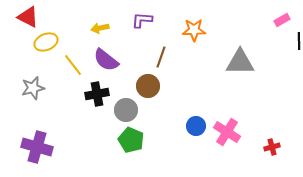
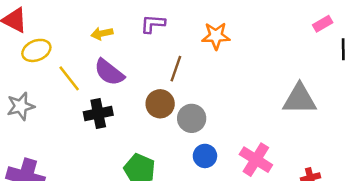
gray triangle: (240, 62) -> (300, 99), moved
gray circle: (126, 110) -> (192, 118), moved
blue circle: (196, 126) -> (205, 156), moved

